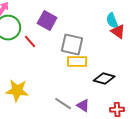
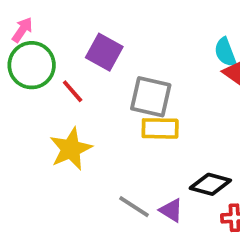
black diamond: (104, 79) -> (210, 184), moved
yellow star: (17, 91) -> (71, 149), moved, turned -30

